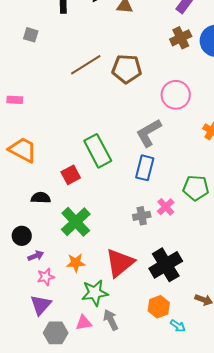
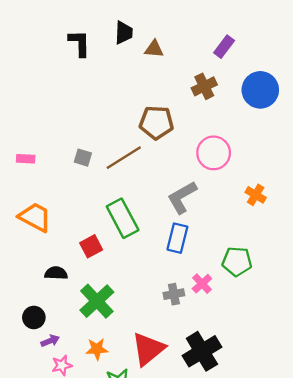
gray square: (31, 35) -> (83, 158), moved
brown cross: (181, 38) -> (204, 86), moved
brown line: (86, 65) -> (124, 158), moved

